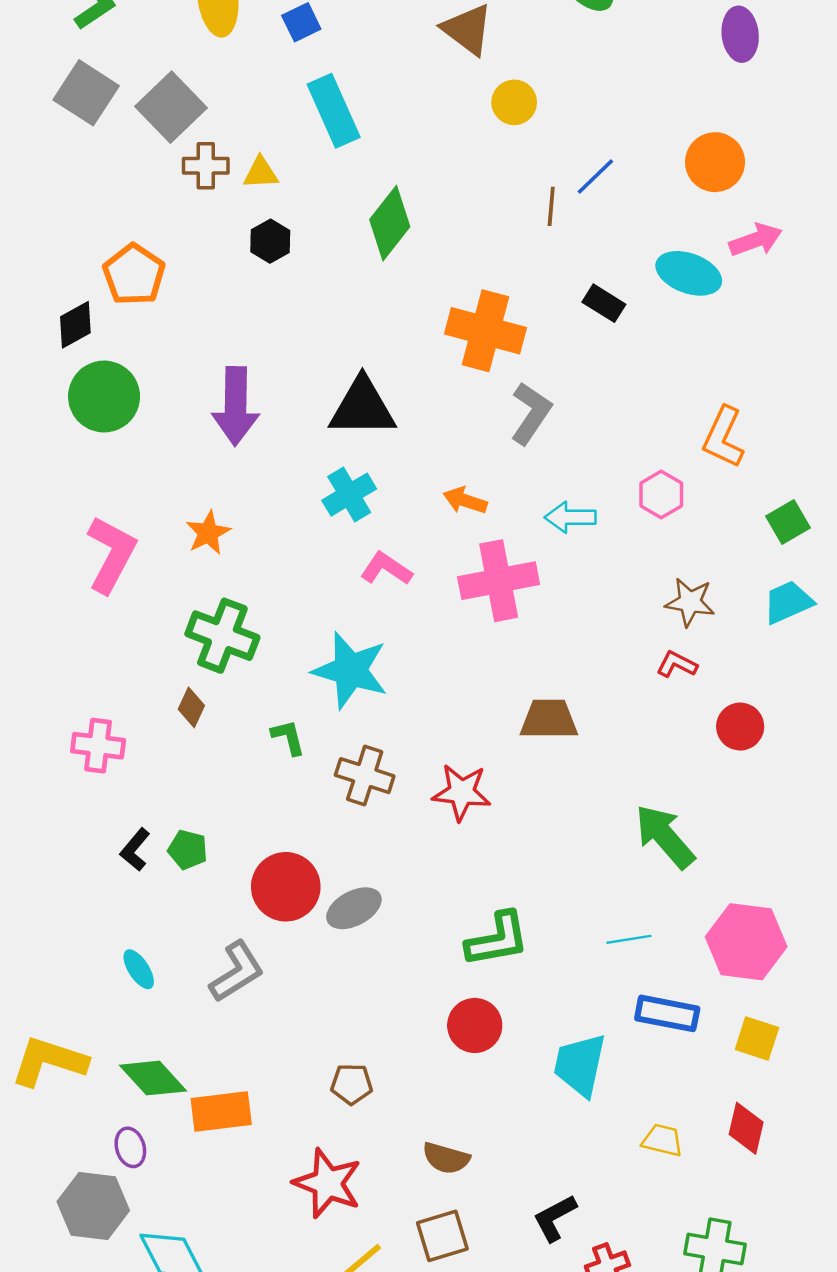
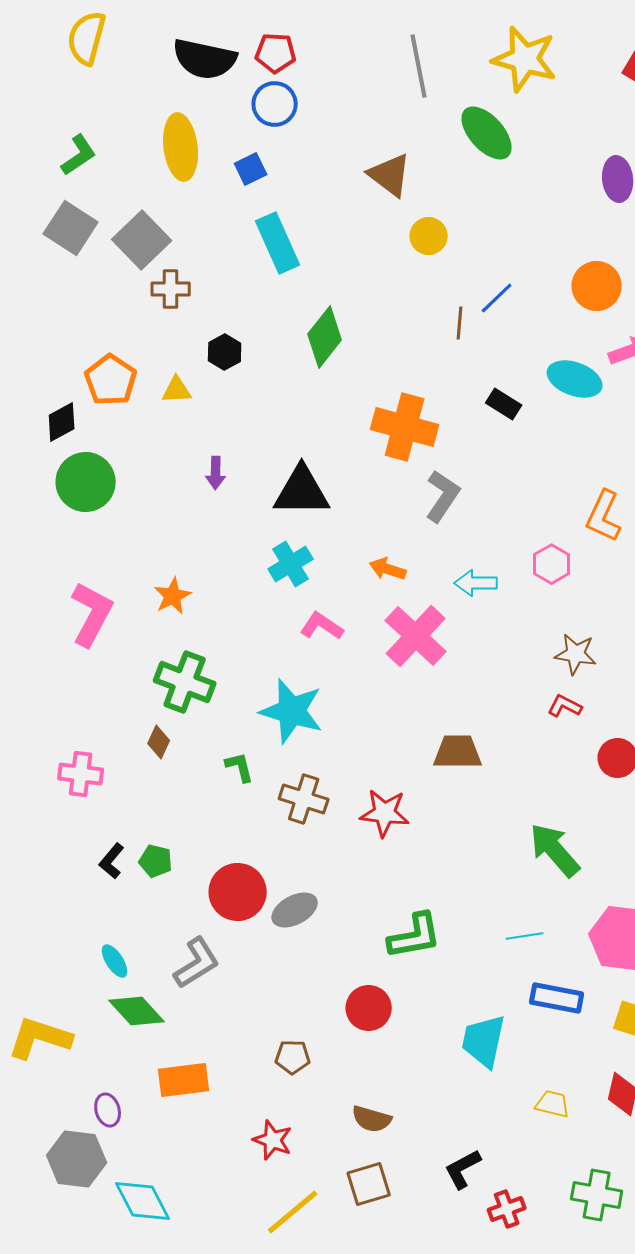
yellow triangle: (261, 173) -> (177, 390), moved
purple arrow: (236, 406) -> (216, 473), moved, size x0.5
pink cross: (499, 581) -> (416, 636), turned -36
red circle: (475, 1025) -> (369, 1008), moved
green diamond: (153, 1078) -> (137, 1011), moved
red star: (328, 1183) -> (273, 1140), size x0.7

